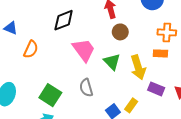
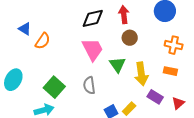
black diamond: (64, 20) -> (93, 18), moved
blue triangle: (11, 28) -> (25, 29), moved
orange rectangle: (160, 53) -> (170, 71), moved

